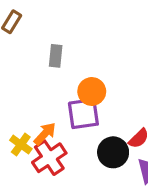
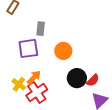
purple square: (83, 114) -> (28, 48), moved
black circle: (113, 152) -> (77, 78), moved

